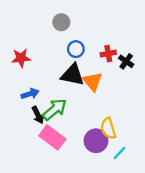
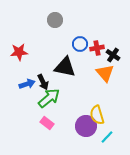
blue circle: (76, 49) -> (80, 44), moved
orange triangle: (93, 81) -> (105, 73), moved
black arrow: (38, 115) -> (43, 82), moved
pink rectangle: (52, 137) -> (47, 123), size x0.6

